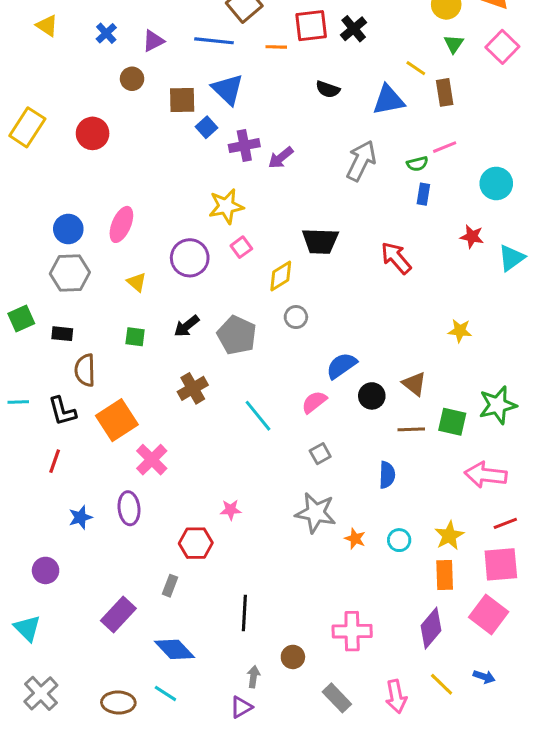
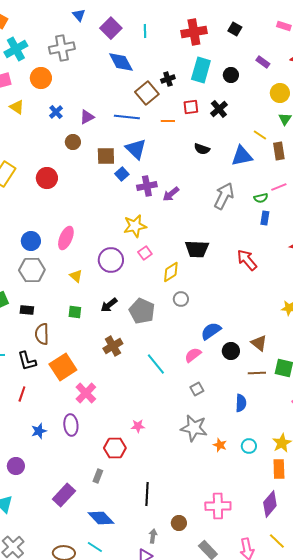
red square: (311, 26) -> (191, 107), size x0.7

